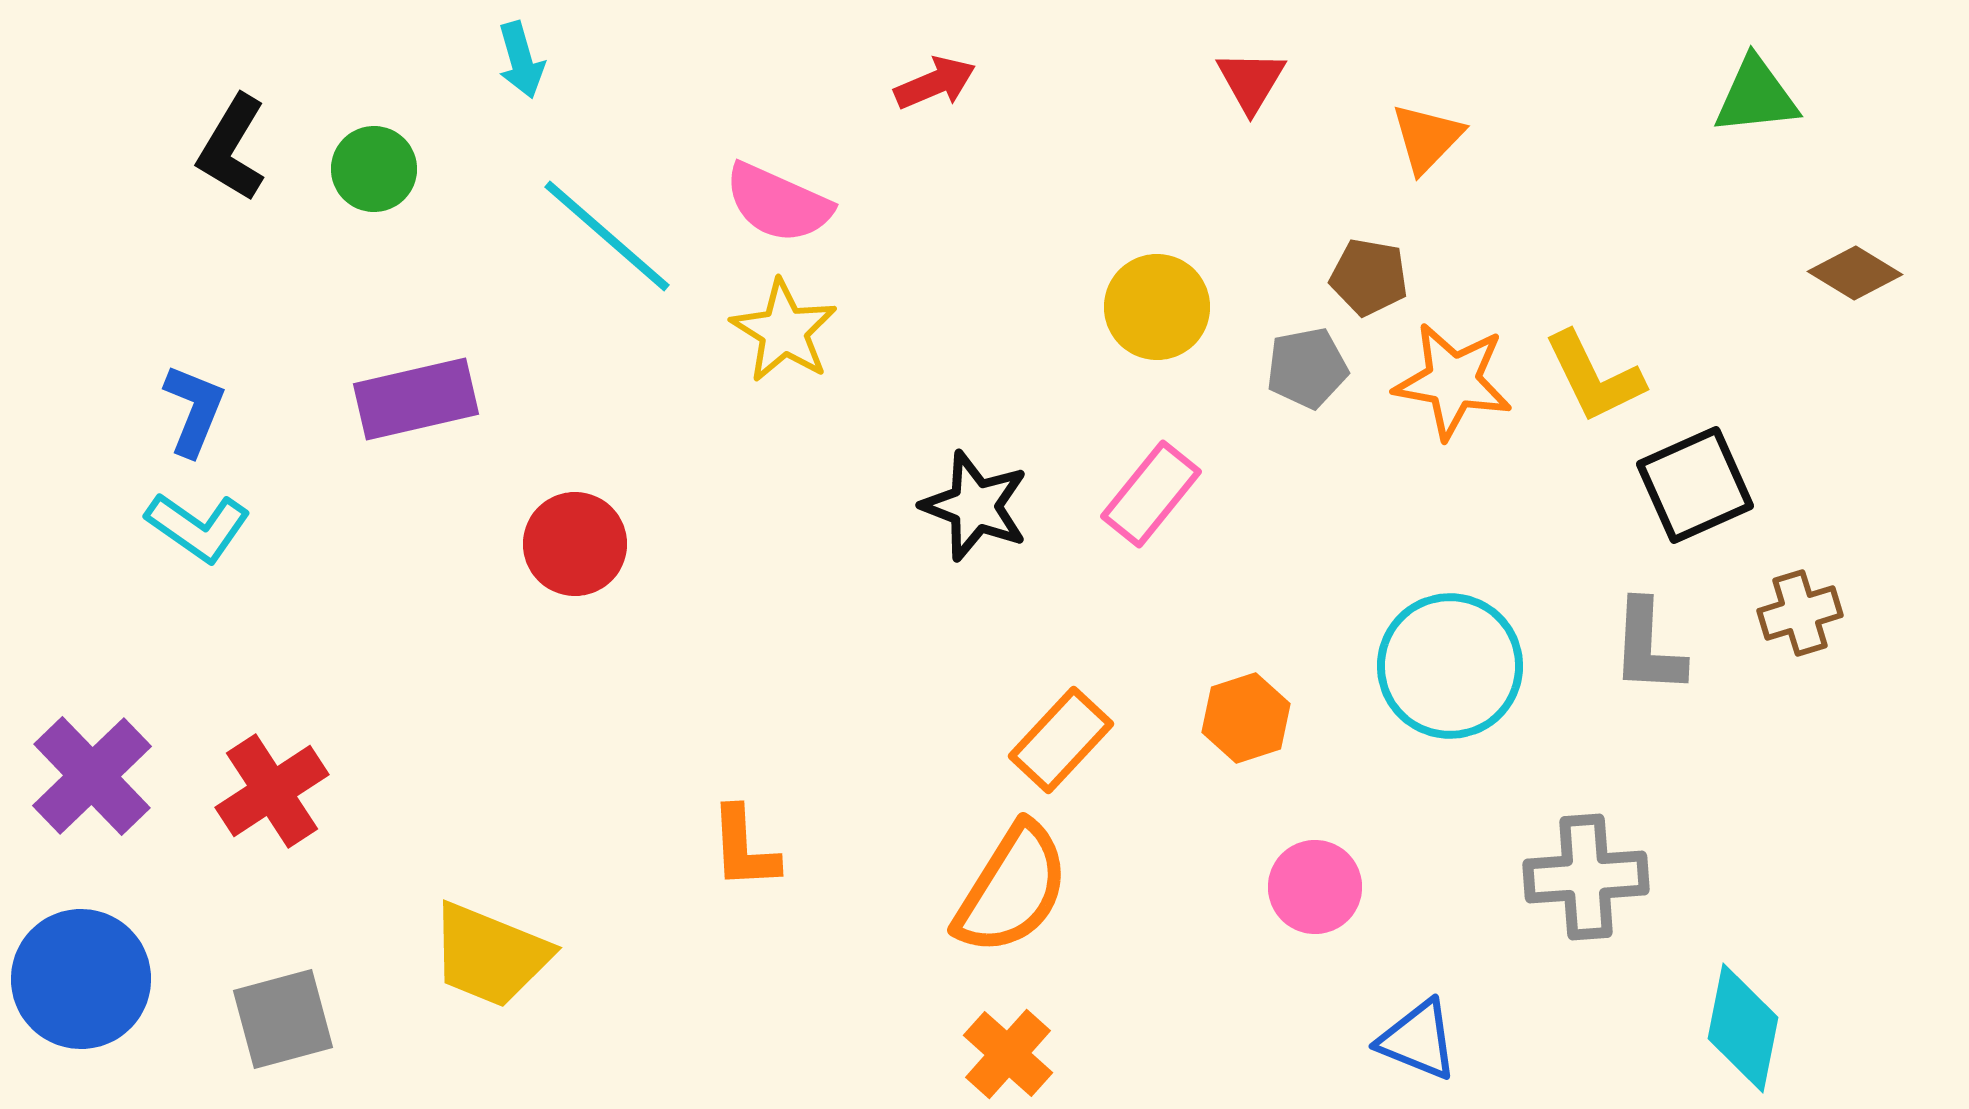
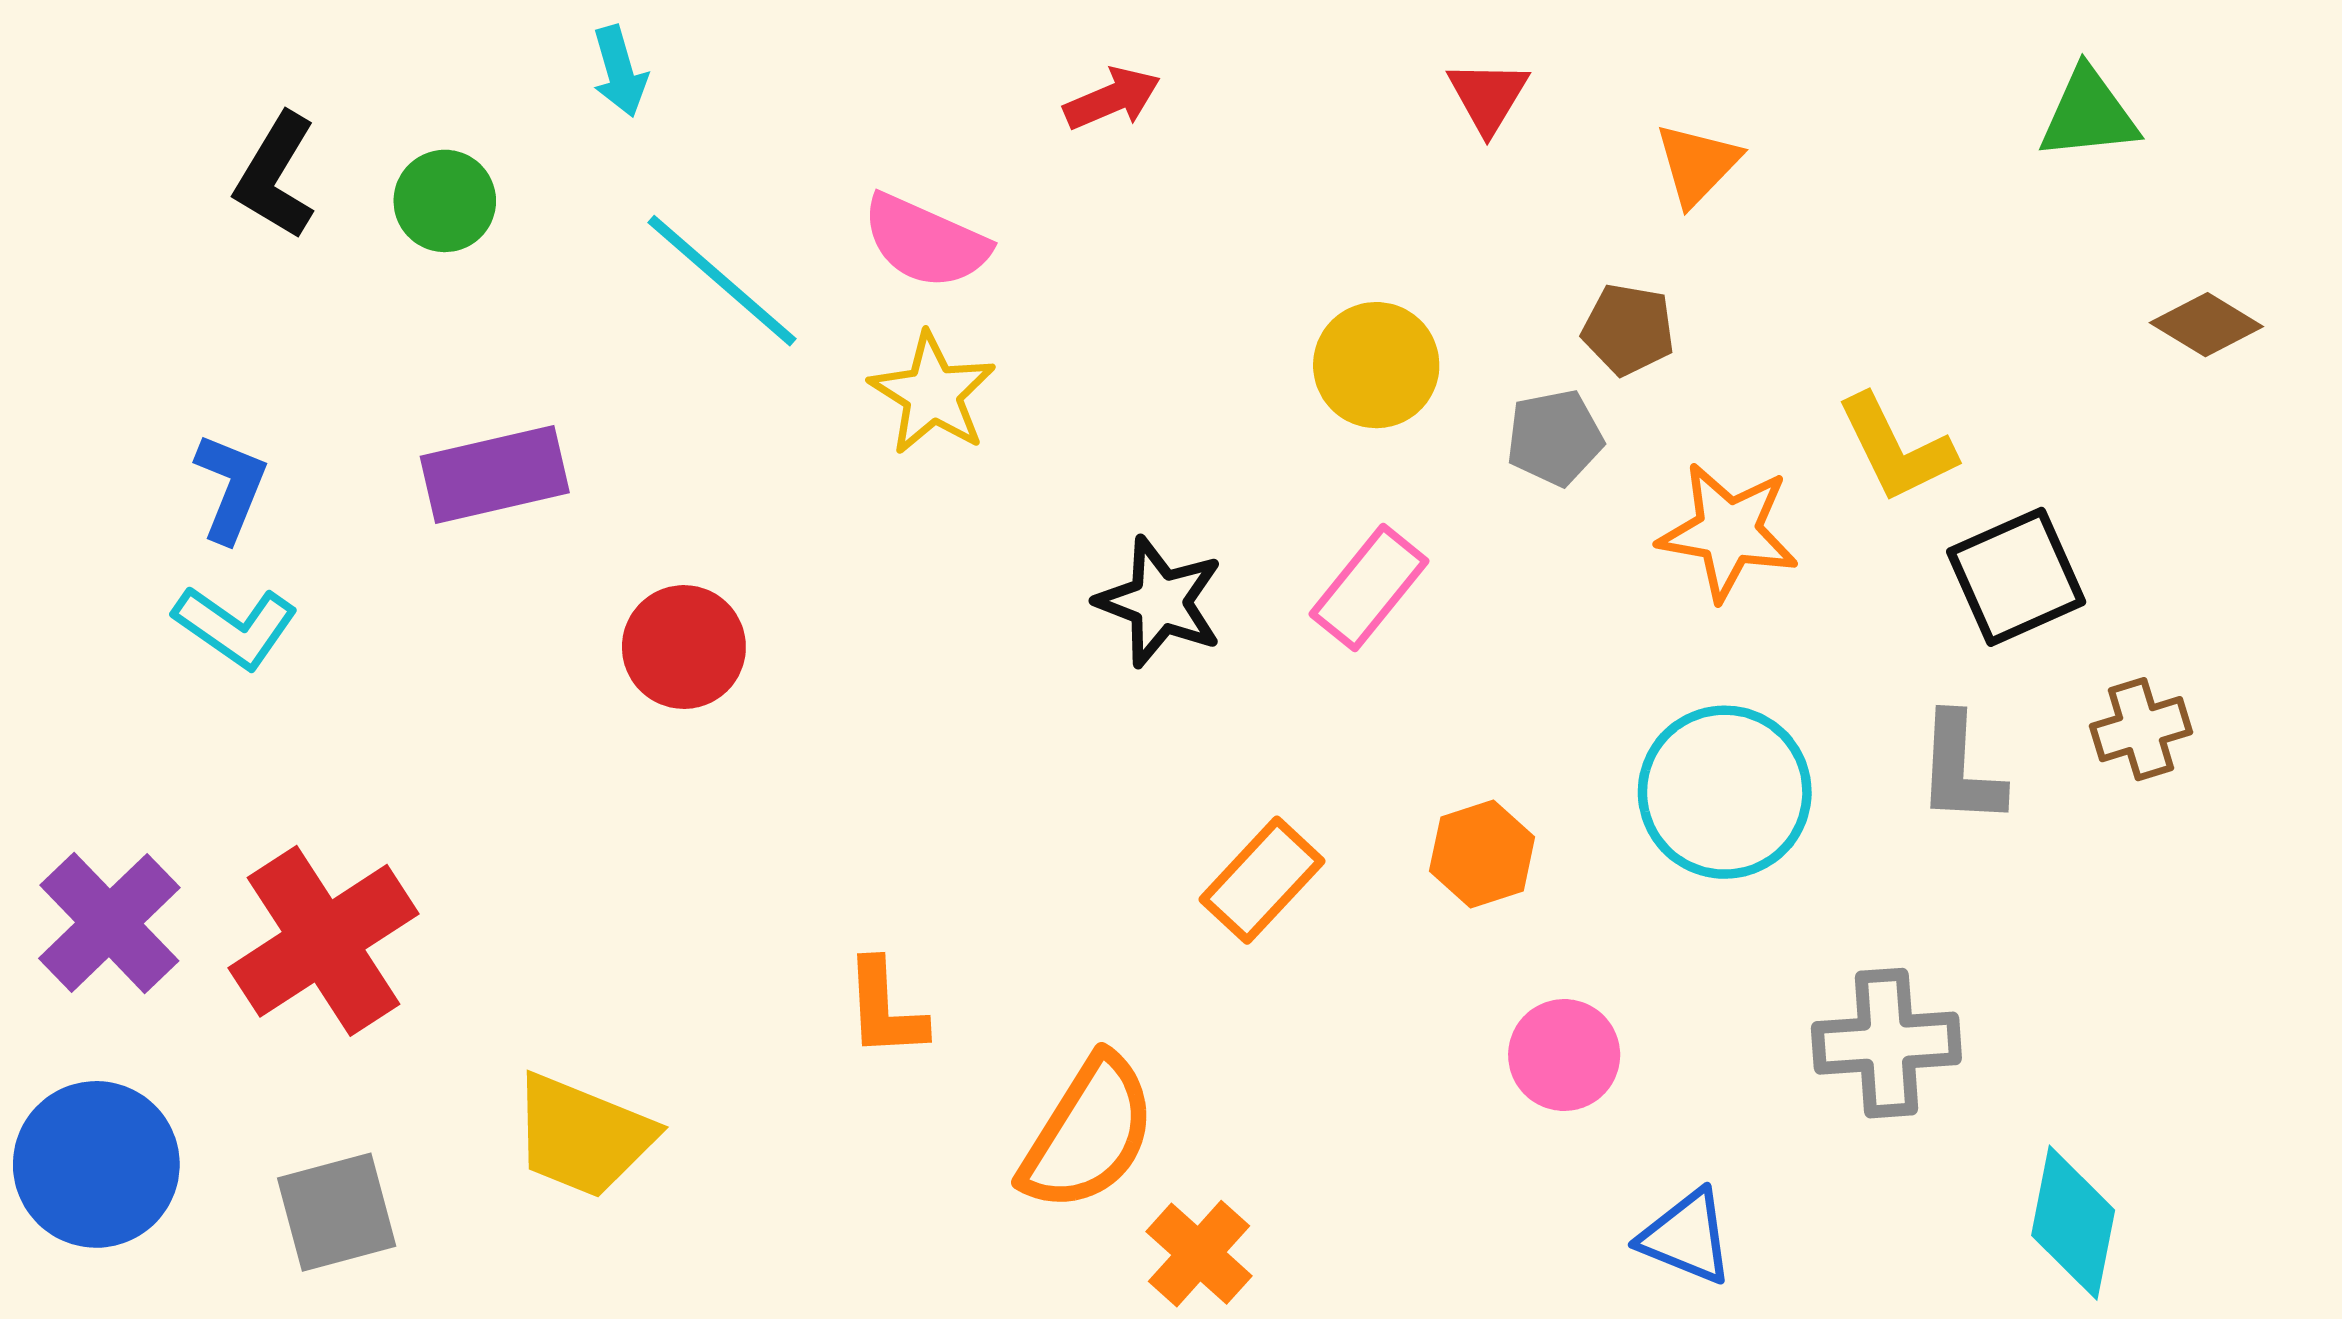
orange star: (1453, 381) -> (1728, 532), moved
red cross: (272, 791) -> (323, 941), size x1.4
orange semicircle: (1012, 889) -> (1088, 1134), moved

